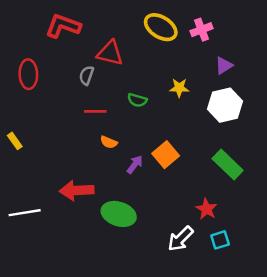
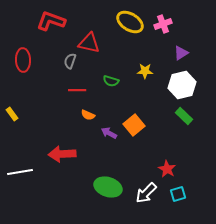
purple arrow: (135, 164) -> (109, 133), turned -98
green rectangle: (228, 164) -> (184, 116), moved, size x0.7
green ellipse: (119, 214) -> (108, 187), moved

